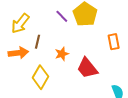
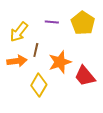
purple line: (62, 16) -> (52, 22), moved, turned -40
orange star: (62, 54) -> (60, 62), size x1.6

